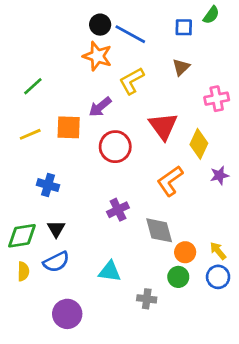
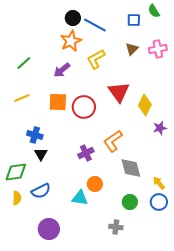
green semicircle: (211, 15) -> (154, 11), turned 112
orange star: (97, 56) -> (71, 41), turned 30
pink cross: (217, 99) -> (158, 49), moved
purple arrow: (100, 107) -> (62, 70), moved
orange square: (69, 127) -> (58, 102), moved
orange L-shape: (170, 181) -> (113, 141), moved
black triangle: (56, 229) -> (41, 154), moved
gray diamond: (159, 230) -> (131, 168), moved
orange circle: (185, 252) -> (95, 184), moved
gray cross: (147, 299) -> (116, 227), moved

